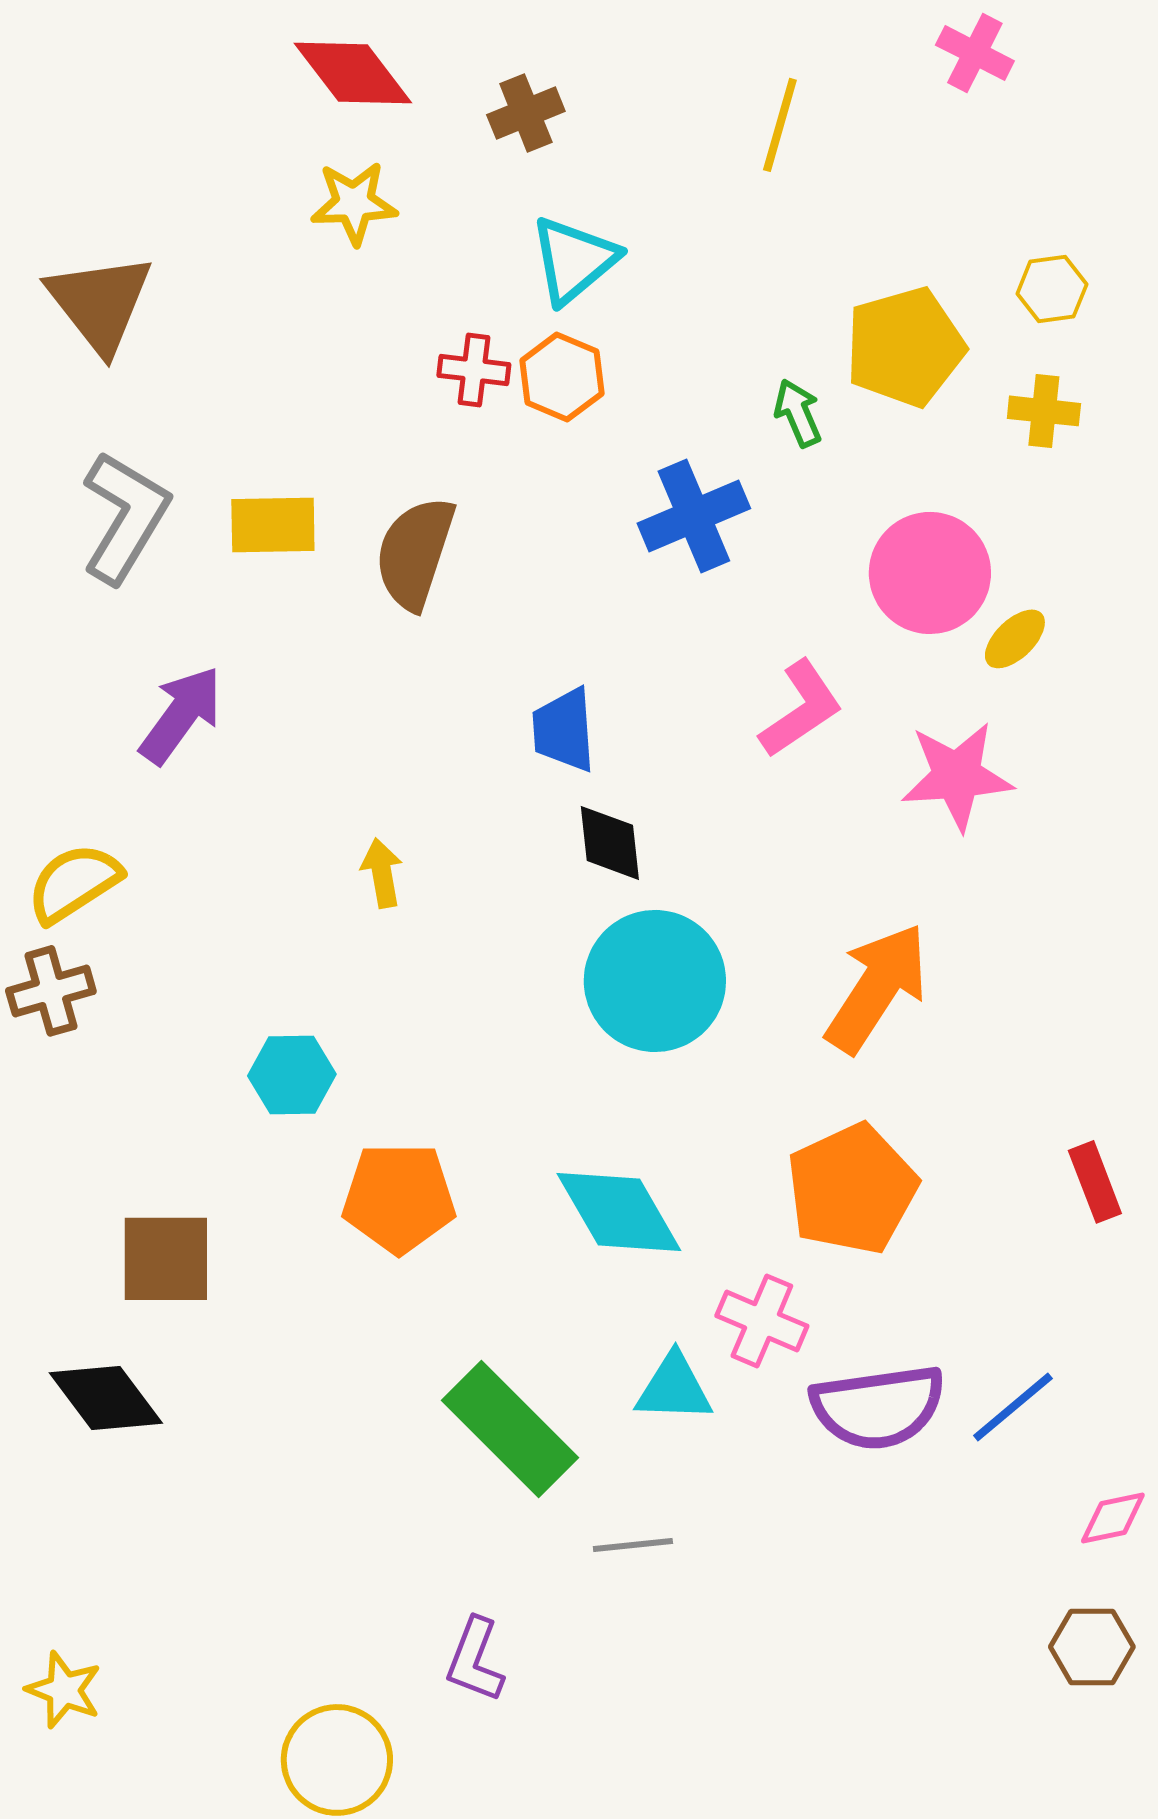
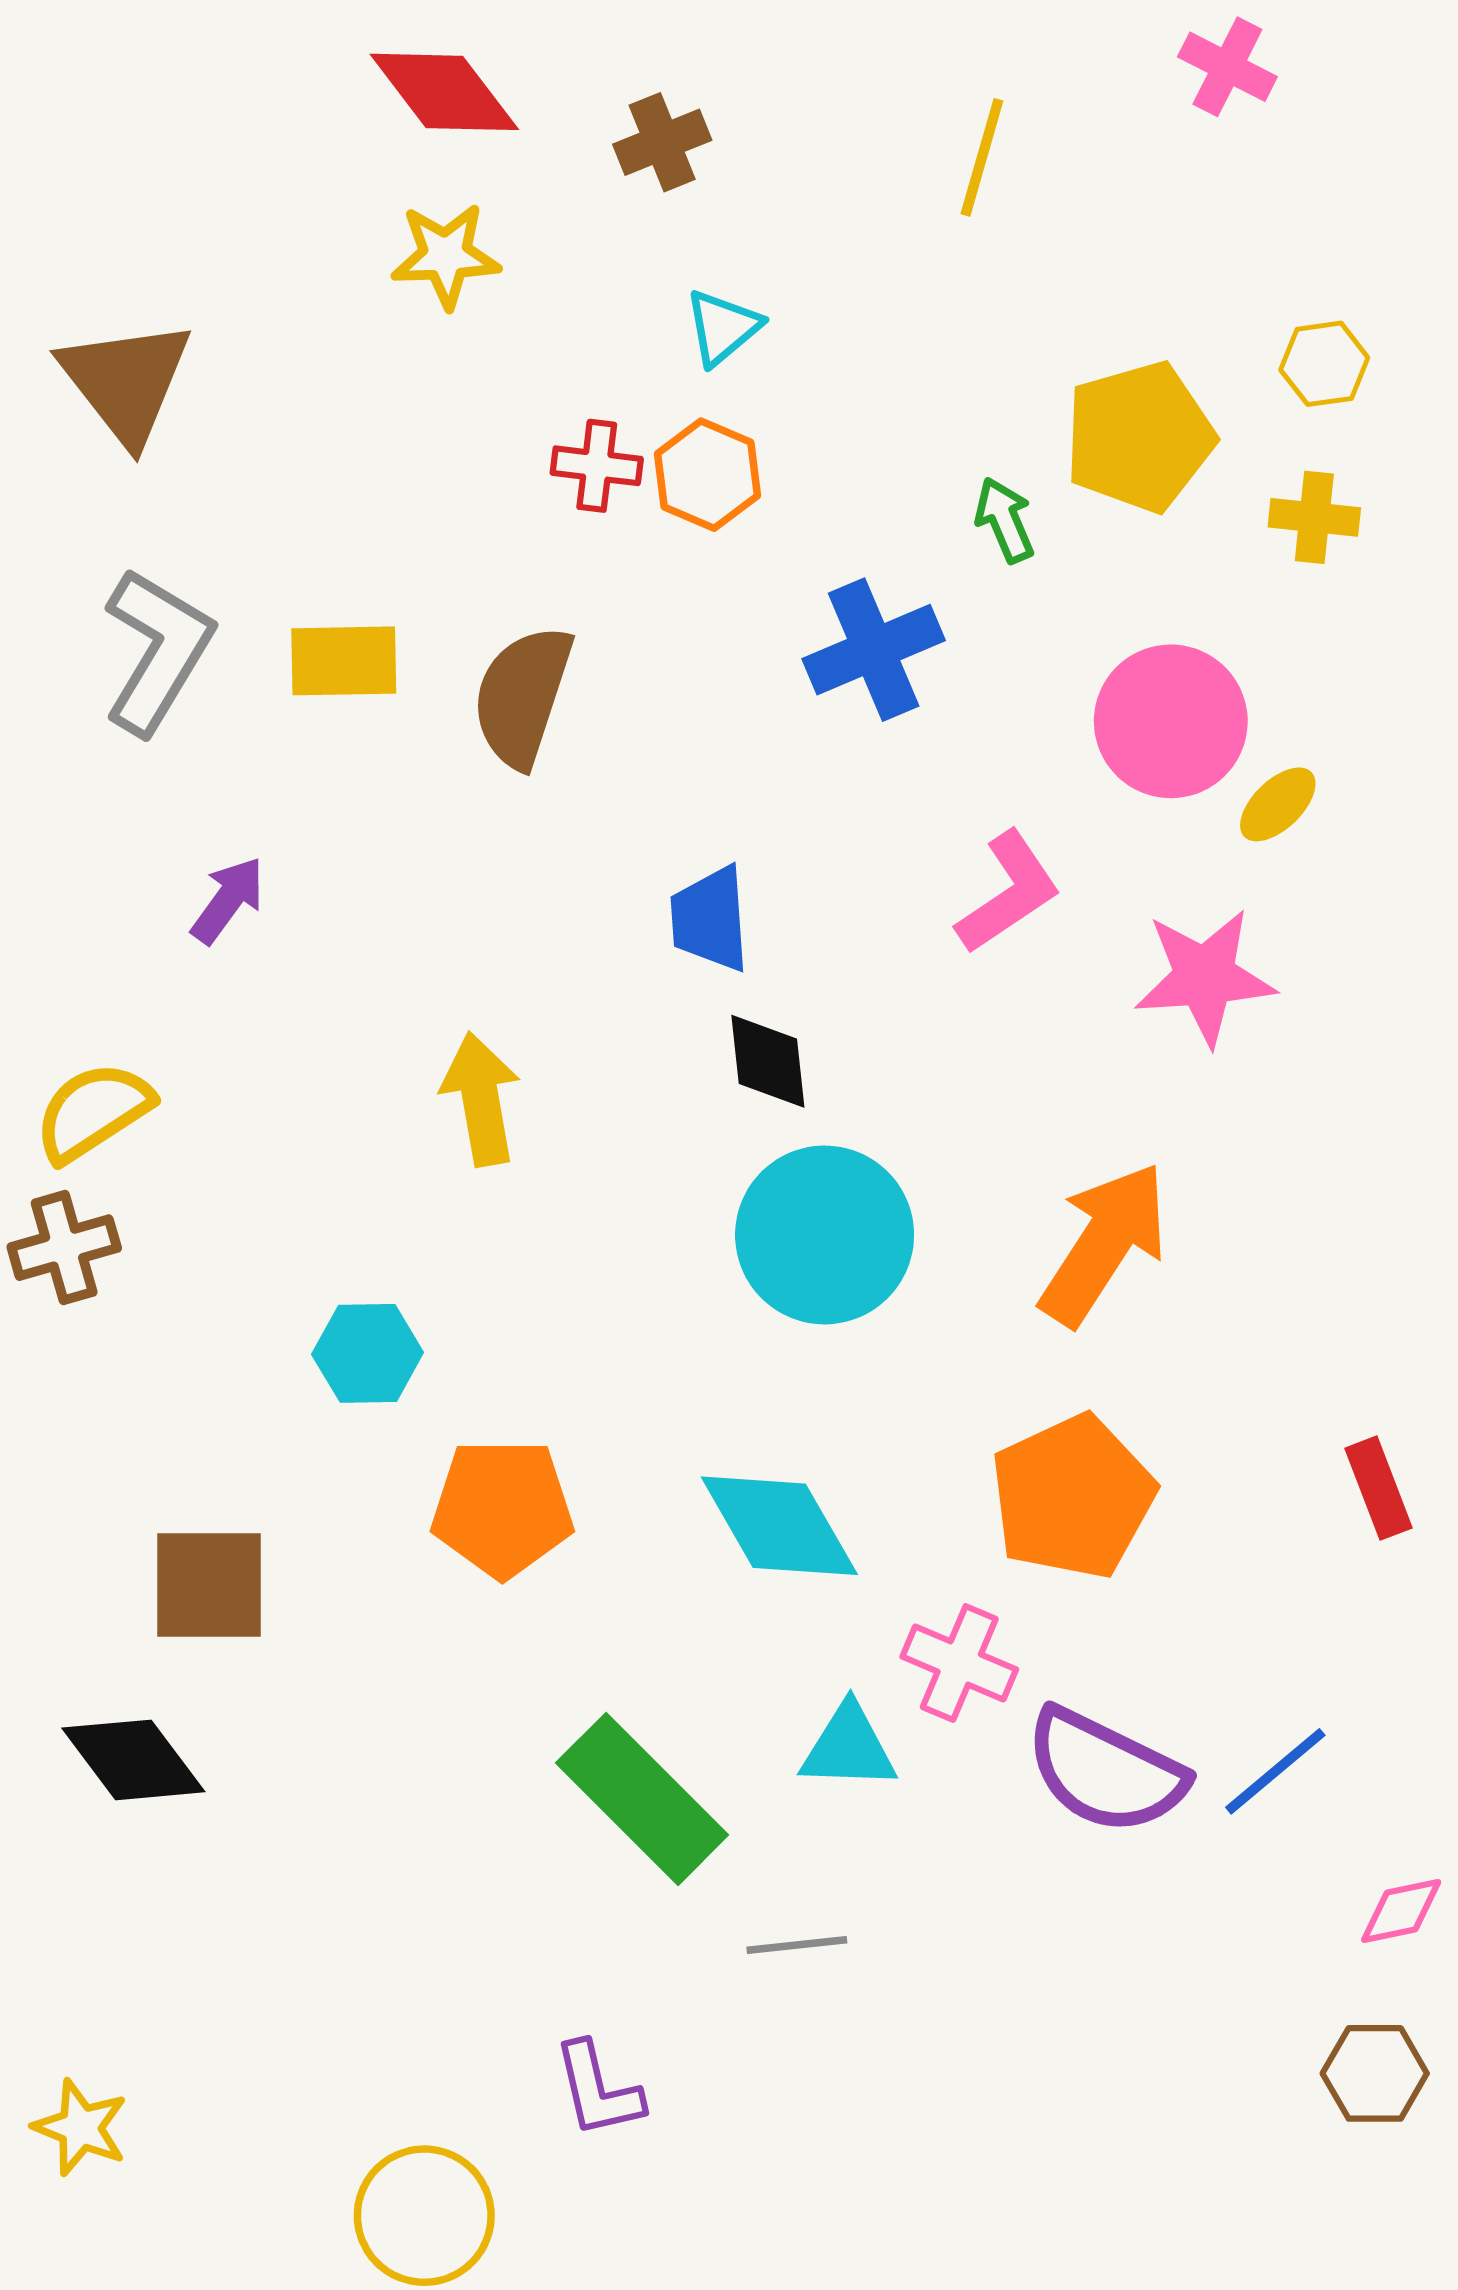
cyan triangle: (574, 260) -> (723, 327), size x0.7
purple arrow: (181, 715) -> (228, 900), size x0.7
yellow arrow: (382, 873) -> (481, 1099), size x1.5
purple semicircle: (878, 1407) -> (1105, 1771), turned 34
purple L-shape: (475, 1660) -> (598, 2090), turned -34

